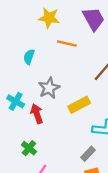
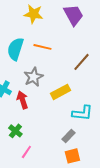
orange line: (67, 43) -> (42, 47), moved
cyan semicircle: (29, 57) -> (15, 49), size x1.6

